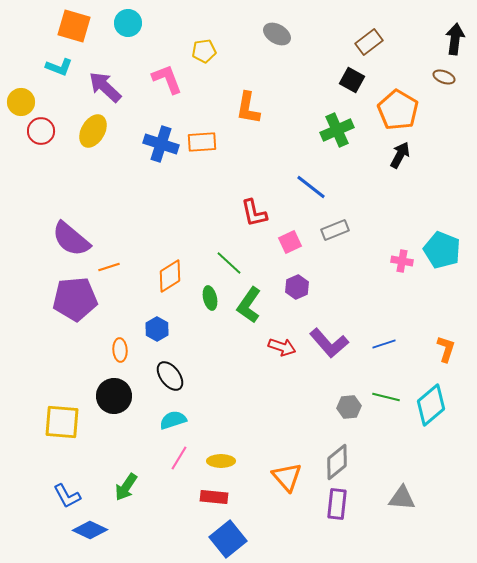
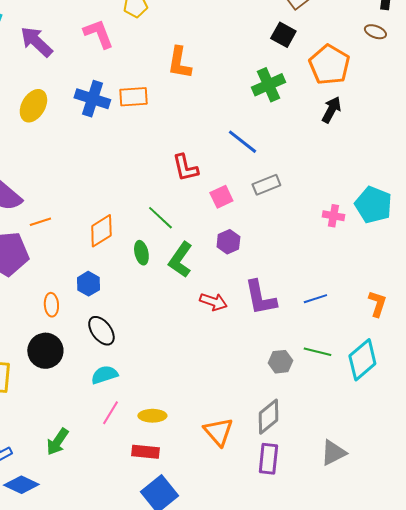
yellow ellipse: (93, 131) -> (33, 106), moved
purple L-shape: (329, 343) -> (260, 298), turned 30
gray triangle: (402, 498) -> (333, 453), turned -32

